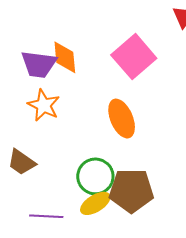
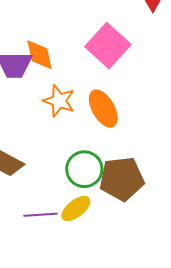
orange star: (44, 105) -> (59, 101), moved
yellow ellipse: (95, 203) -> (76, 208), moved

